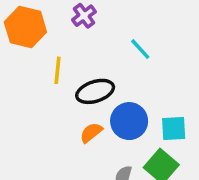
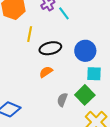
cyan line: (140, 49) -> (64, 13), moved
blue circle: (129, 121) -> (85, 51), moved

